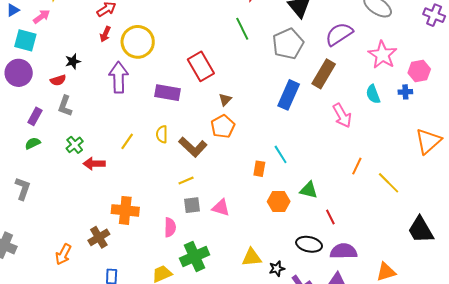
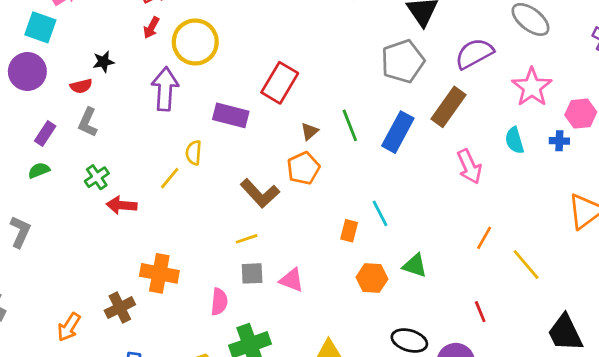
green line: (242, 29) -> (350, 125), moved
red rectangle: (201, 66) -> (280, 83), turned 56
yellow semicircle: (162, 134) -> (194, 153), moved
red line: (330, 217) -> (480, 312), moved

